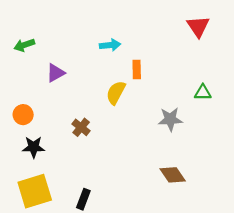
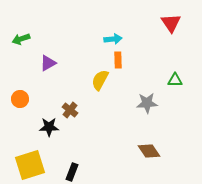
cyan arrow: (110, 45) -> (113, 39), moved
black star: (34, 147) -> (49, 127), moved

